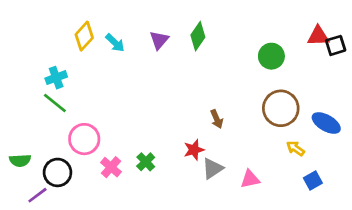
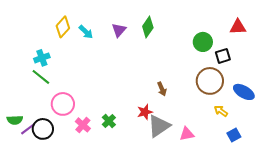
black square: (336, 45) -> (223, 56), moved
gray triangle: (213, 168) -> (159, 126), size x1.4
purple line: (37, 195) -> (28, 129), moved

